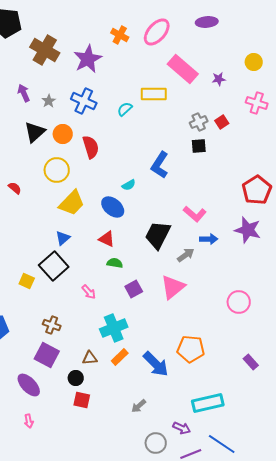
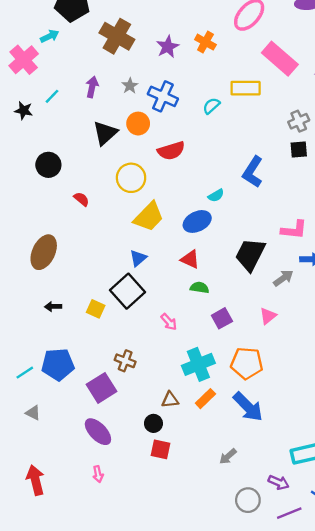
orange cross: (120, 35) -> (205, 42), moved
purple star: (88, 59) -> (168, 47), size x0.7
purple arrow: (24, 93) -> (92, 87), turned 36
gray star: (49, 101) -> (130, 86), moved
orange circle: (63, 134) -> (138, 124), moved
red semicircle: (91, 147) -> (171, 151), turned 90
blue ellipse: (113, 207) -> (197, 221), turned -65
pink L-shape: (195, 214) -> (294, 230), turned -35
pink triangle: (173, 287) -> (268, 316), size x0.6
orange pentagon: (191, 349) -> (247, 363), moved
purple square: (47, 355) -> (102, 388), moved, turned 30

